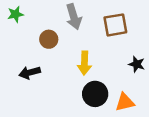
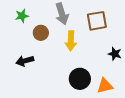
green star: (15, 14) -> (22, 16), moved
yellow arrow: (84, 63) -> (71, 41), moved

